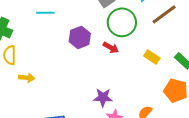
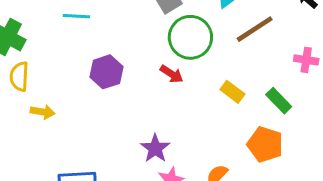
purple hexagon: (80, 37) -> (106, 72), moved
purple star: (103, 98) -> (155, 148), turned 30

